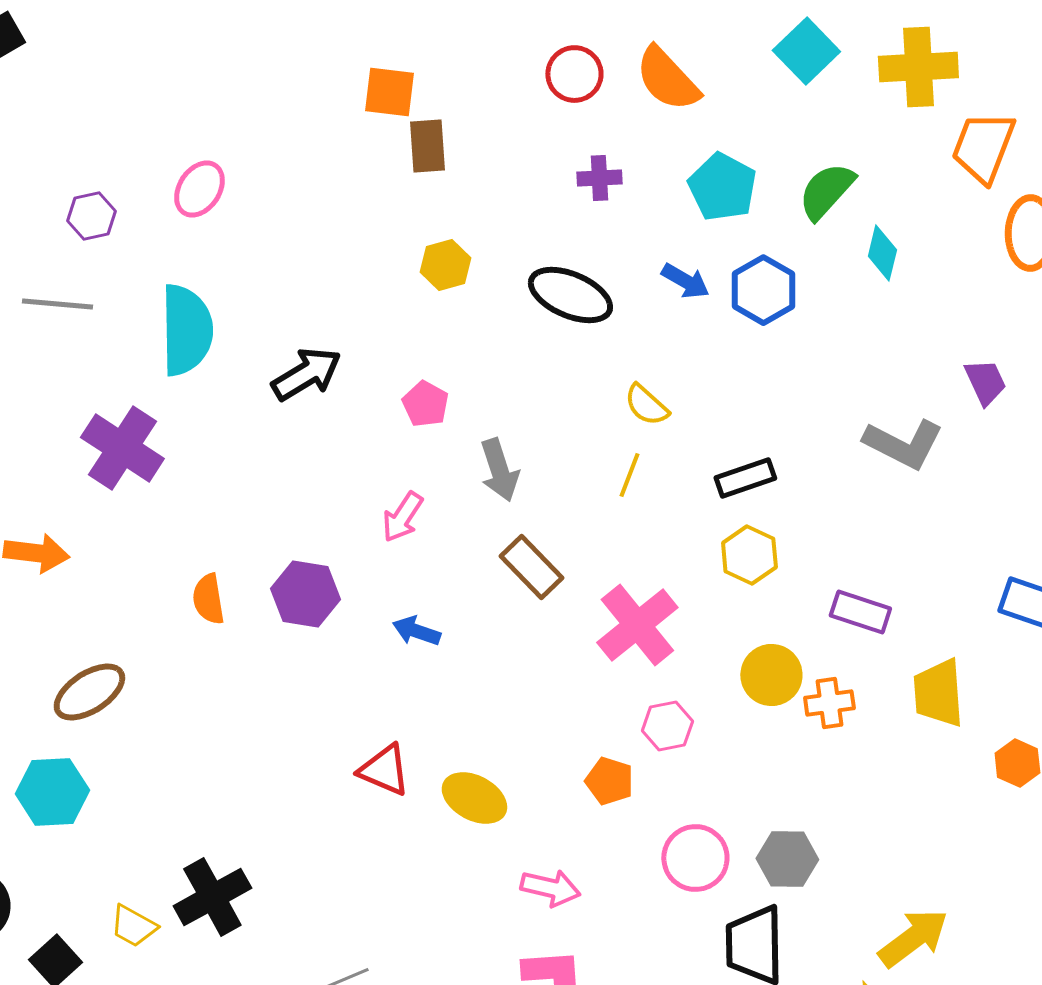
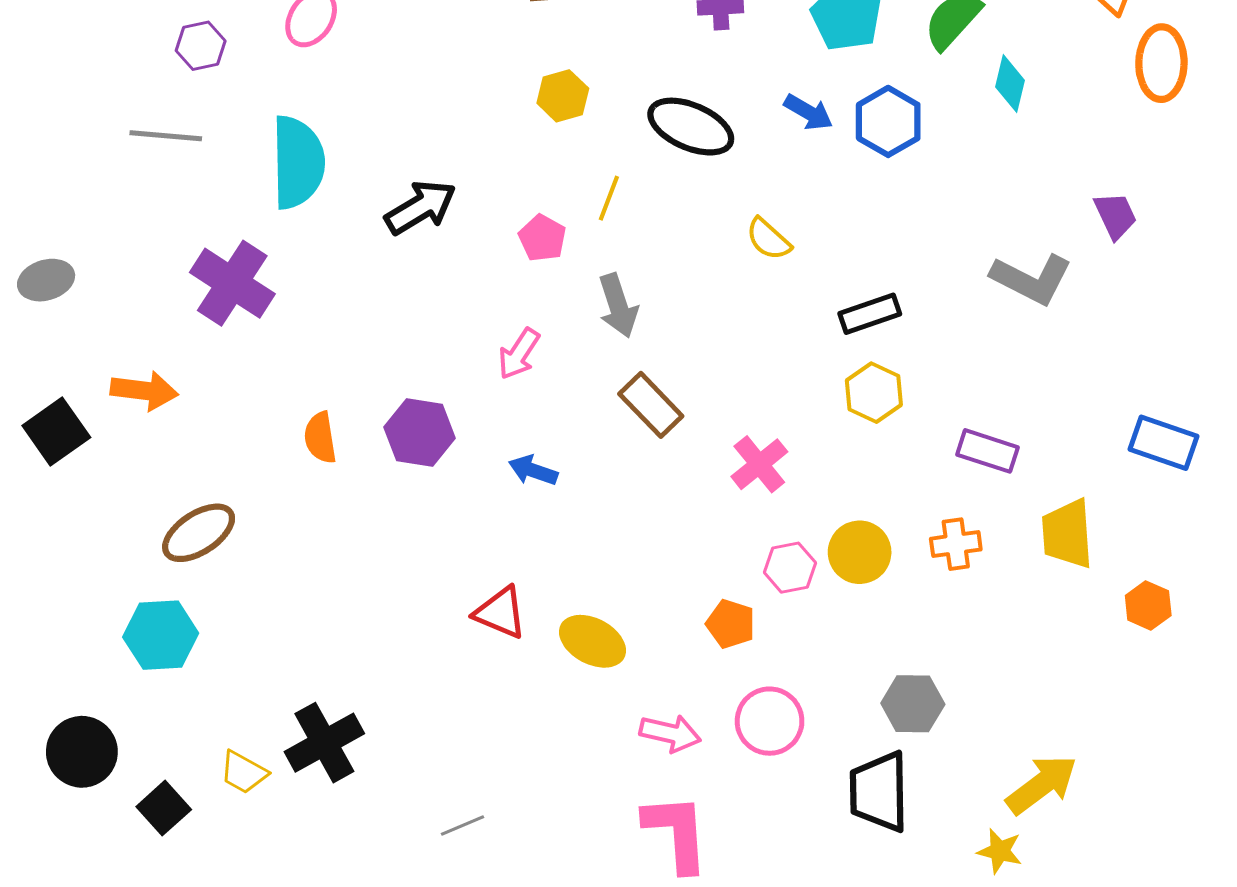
yellow line: (629, 475) -> (609, 198), moved
pink cross: (637, 625) -> (759, 464), size x0.7
yellow circle: (771, 675) -> (860, 552), moved
pink circle: (695, 858) -> (770, 721), moved

